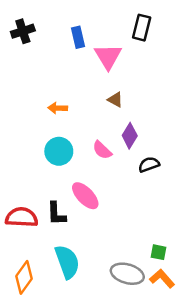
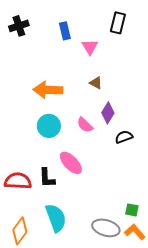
pink triangle: (108, 56) -> (90, 47), size x0.7
orange arrow: (58, 108) -> (48, 90), size x1.8

